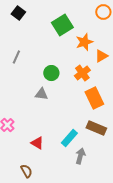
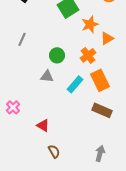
cyan rectangle: (69, 138) -> (75, 84), moved
gray arrow: (80, 156) -> (100, 153), moved
brown semicircle: (26, 171) -> (54, 151), moved

